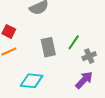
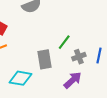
gray rectangle: (48, 47) -> (44, 59), moved

